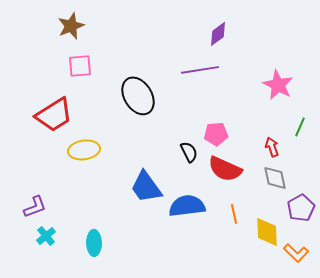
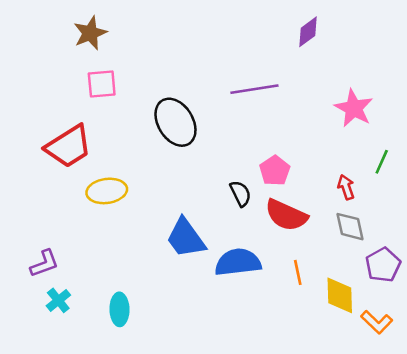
purple diamond: (218, 34) -> (308, 32), moved
pink pentagon: (216, 134) -> (275, 171), turned -30

